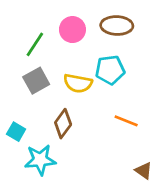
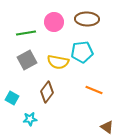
green line: (35, 44) -> (26, 33), turned 48
cyan star: (40, 160) -> (30, 119), size x0.6

